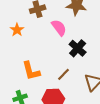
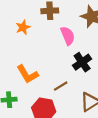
orange L-shape: (31, 71) -> (27, 74), turned -30

